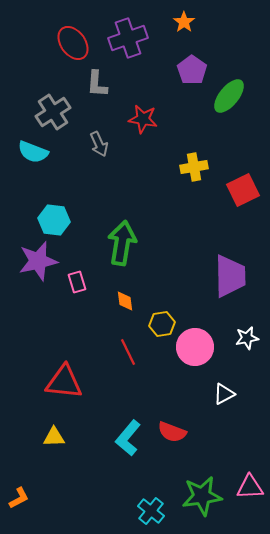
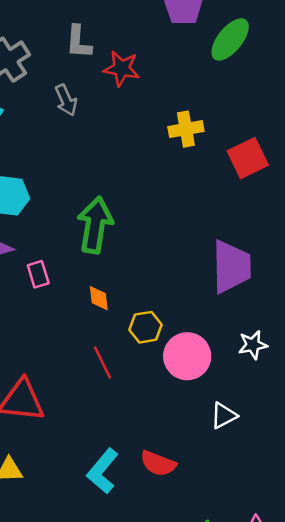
gray L-shape: (97, 84) -> (79, 42), moved

